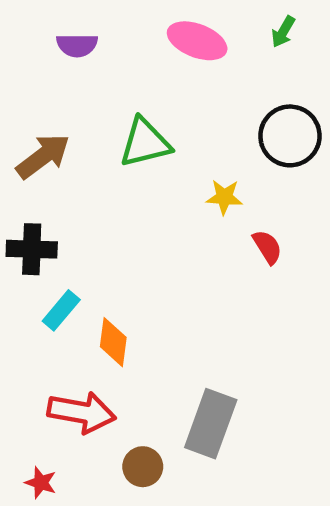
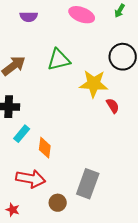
yellow star: (224, 197) -> (94, 84), size x1.8

